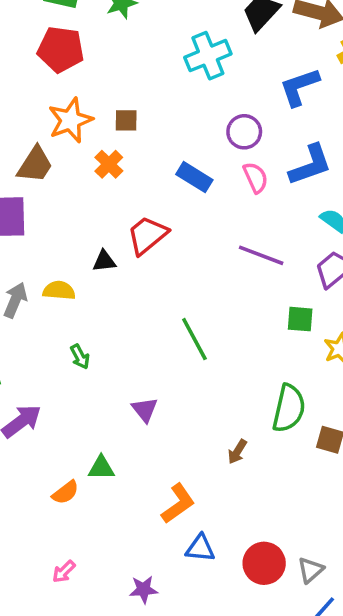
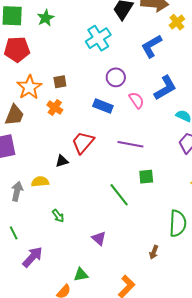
purple circle: (244, 132) -> (116, 77), moved
purple line: (261, 255) -> (130, 144), moved
green square: (300, 319) -> (146, 177), moved

